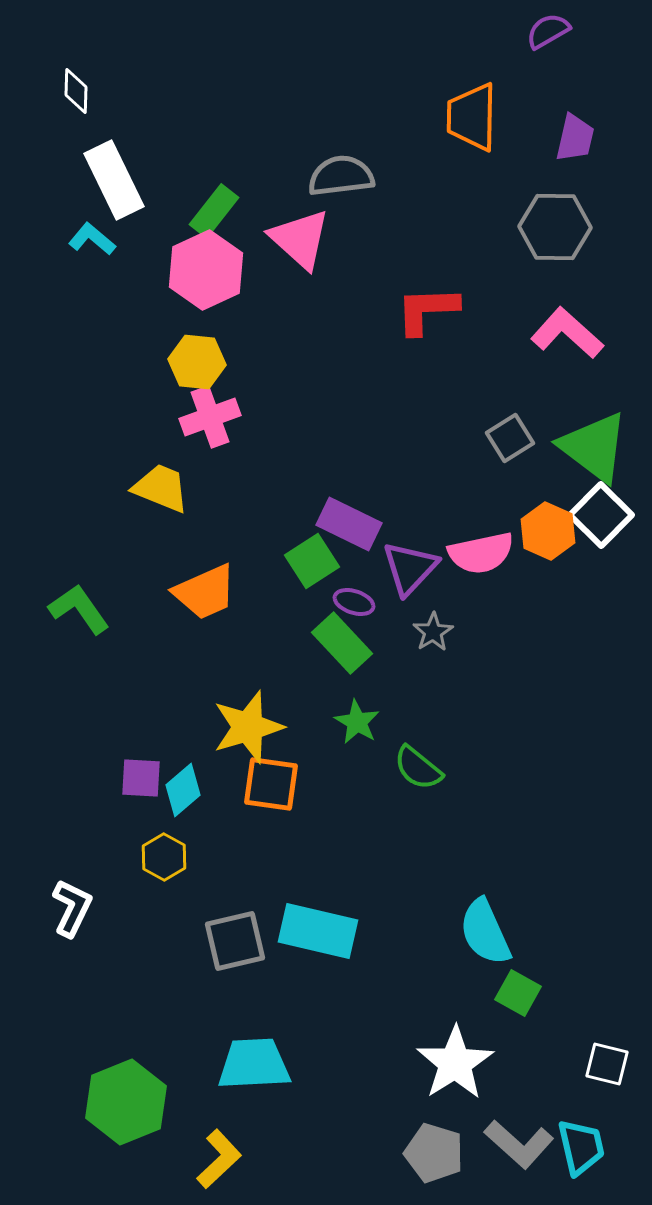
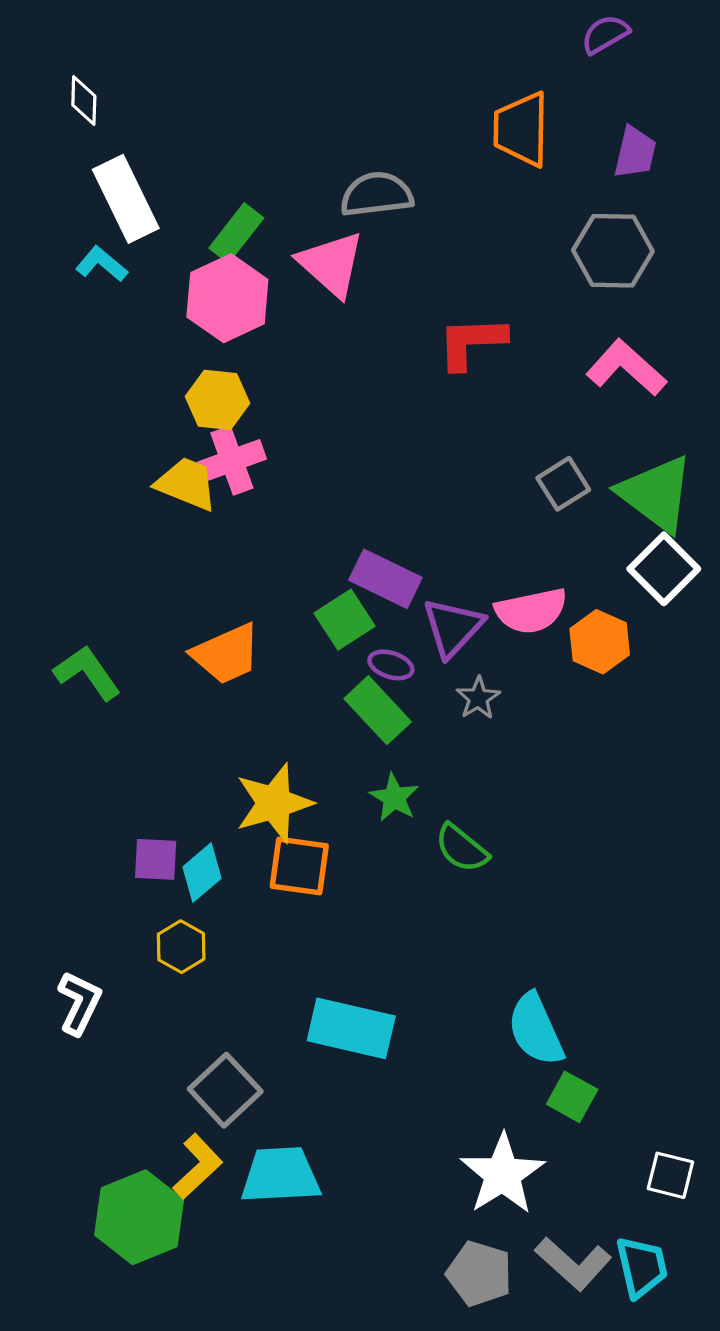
yellow trapezoid: (161, 488) -> (187, 484), moved
orange hexagon: (548, 531) -> (600, 642), moved
gray square: (235, 941) -> (225, 1090), moved, turned -30
yellow L-shape: (219, 1159) -> (198, 1166), moved

